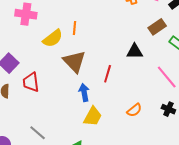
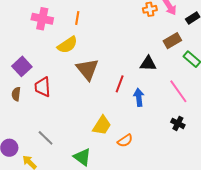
orange line: (74, 28) -> (77, 18), moved
blue arrow: (84, 92) -> (139, 97), moved
orange semicircle: (134, 110) -> (125, 141), moved

